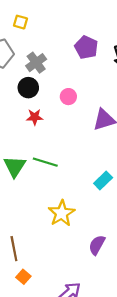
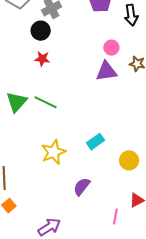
pink circle: (68, 97) -> (111, 48), moved
cyan rectangle: (103, 181) -> (95, 142), moved

